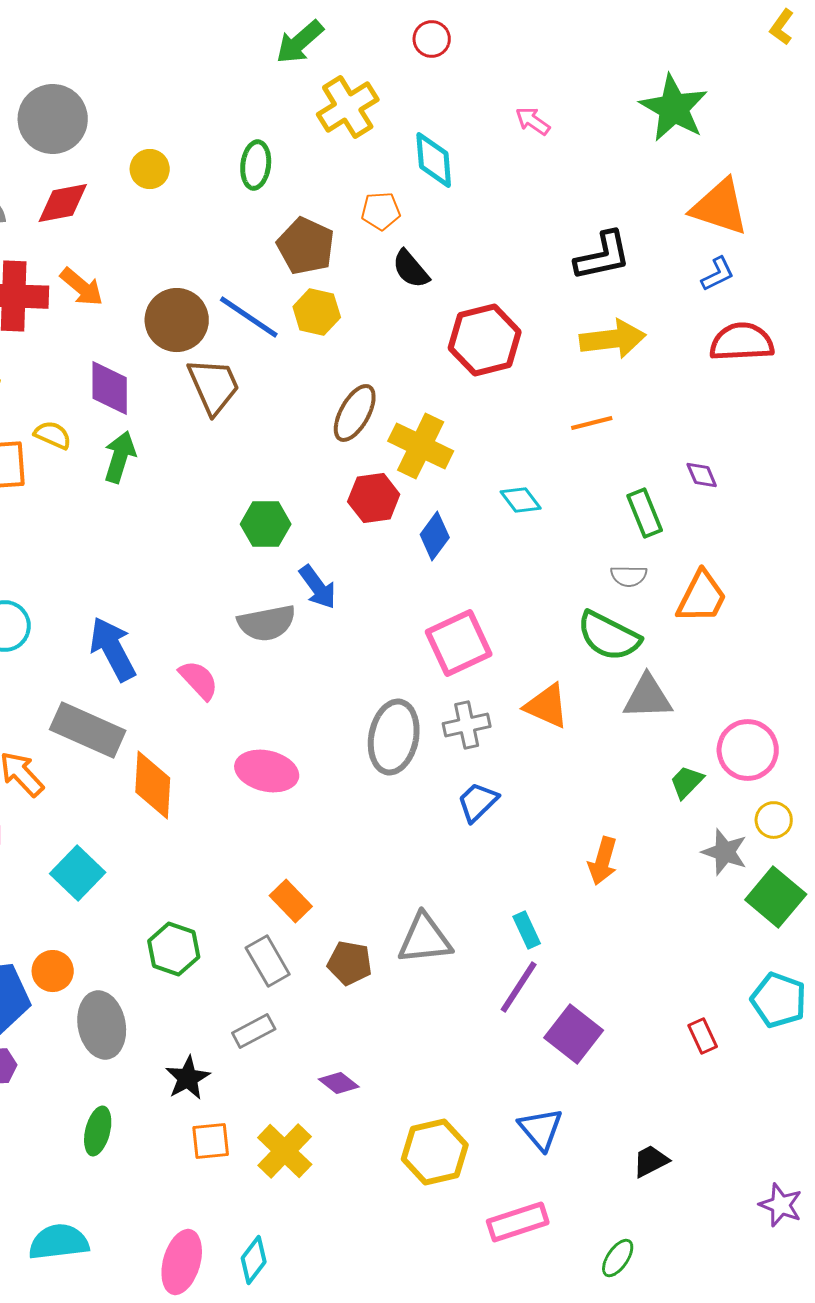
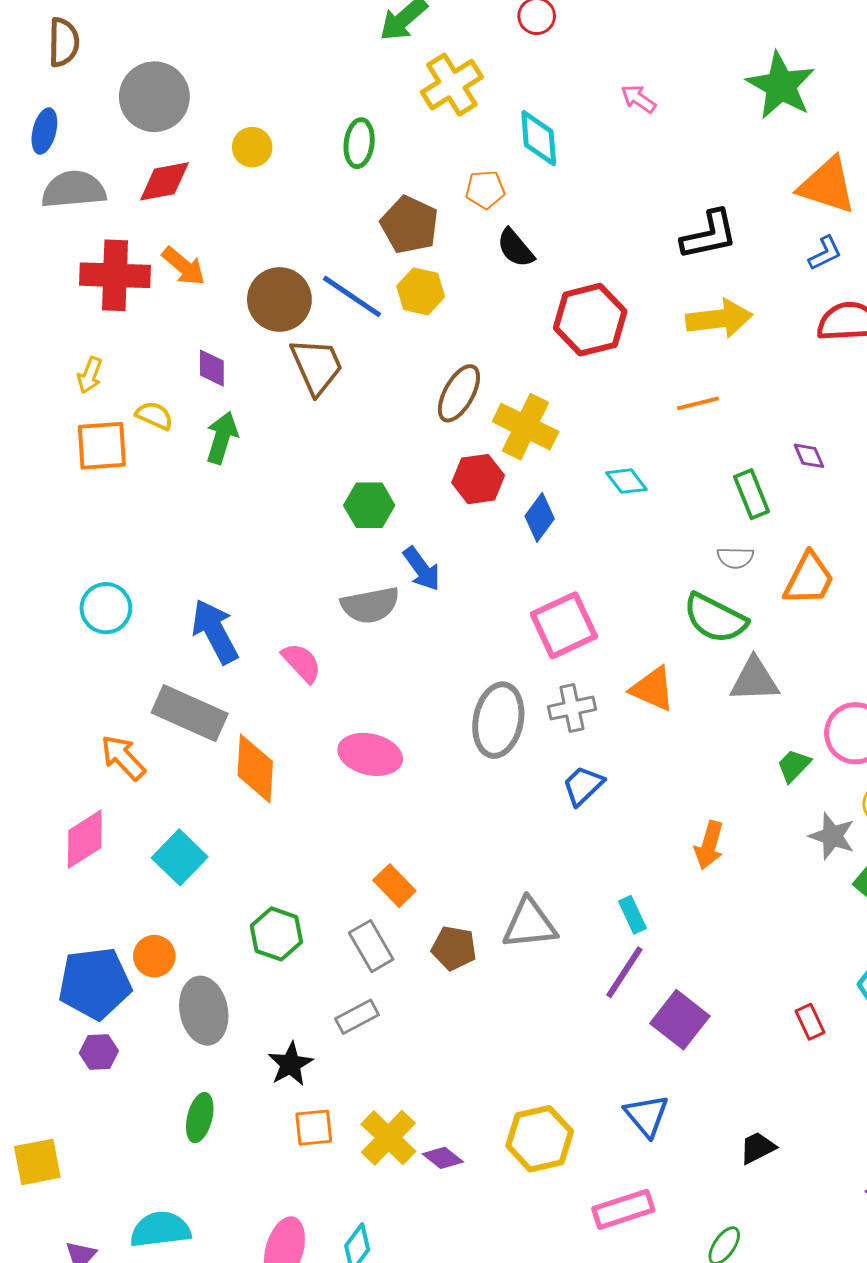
purple diamond: (110, 388) -> (212, 368), size x0.7
purple diamond: (339, 1083) -> (443, 1158), moved

